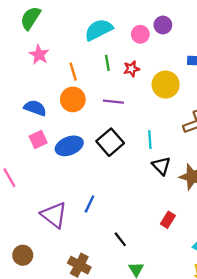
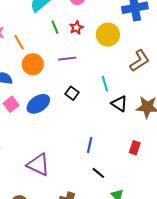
orange line: (73, 72) -> (19, 42), moved
black square: (110, 142) -> (72, 93), size x0.6
blue line: (89, 204) -> (90, 145), moved

